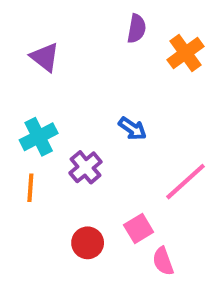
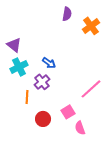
purple triangle: (45, 57) -> (14, 45), moved
blue arrow: (132, 129) -> (49, 63), moved
orange line: (30, 188) -> (27, 97), moved

